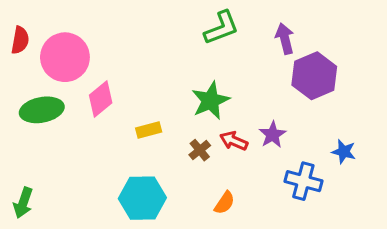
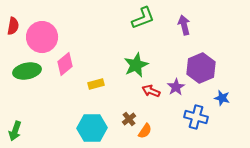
purple hexagon: (314, 76) -> (201, 68), moved
brown cross: (200, 150) -> (129, 119), moved

